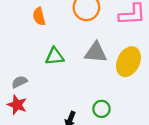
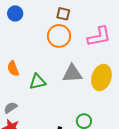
orange semicircle: (39, 16) -> (13, 69), moved

